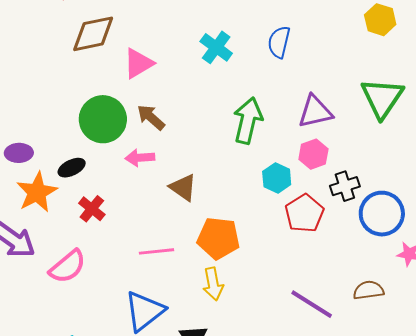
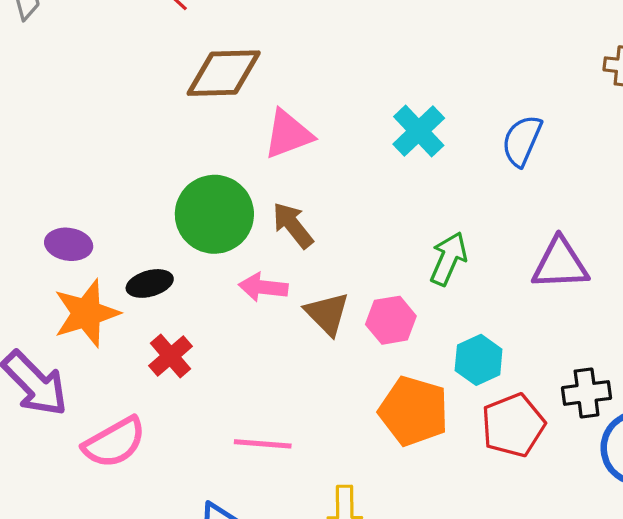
green arrow: (248, 121) -> (448, 259), size x0.7
pink hexagon: (313, 154) -> (391, 320), moved
brown triangle: (183, 187) -> (327, 314), moved
orange pentagon: (218, 238) -> (414, 411), moved

